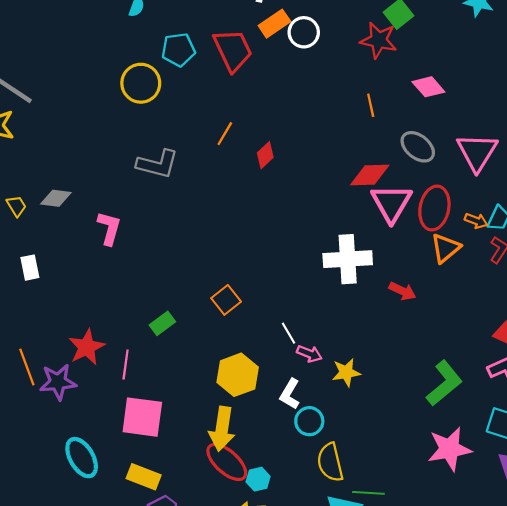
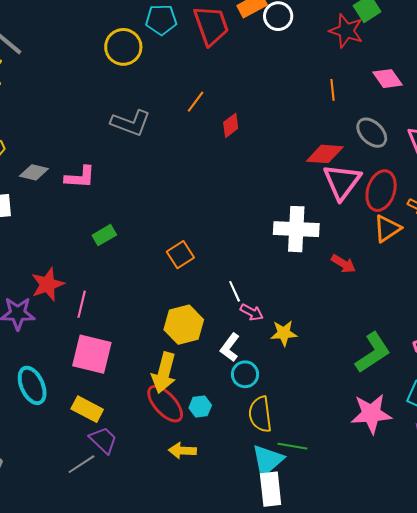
gray diamond: (56, 198) -> (34, 172), moved
pink L-shape: (109, 228) -> (80, 177), turned 72
green rectangle: (162, 323) -> (104, 235), moved
cyan hexagon: (258, 479) -> (200, 407), moved

